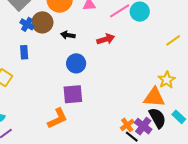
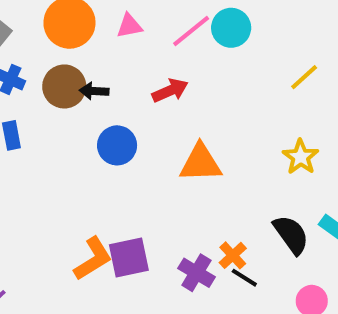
brown circle: (42, 22) -> (64, 86), moved
purple square: (73, 94) -> (129, 257), moved
orange triangle: (154, 97) -> (201, 163), moved
purple cross: (143, 126) -> (196, 273), moved

